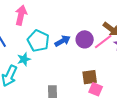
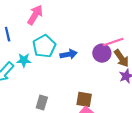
purple circle: (85, 39) -> (102, 53), moved
pink line: (103, 42) -> (113, 42), moved

